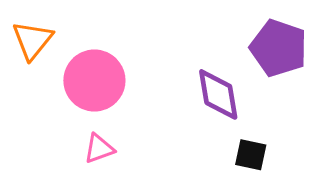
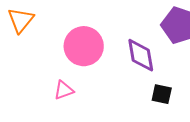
pink circle: (94, 80) -> (84, 46), moved

